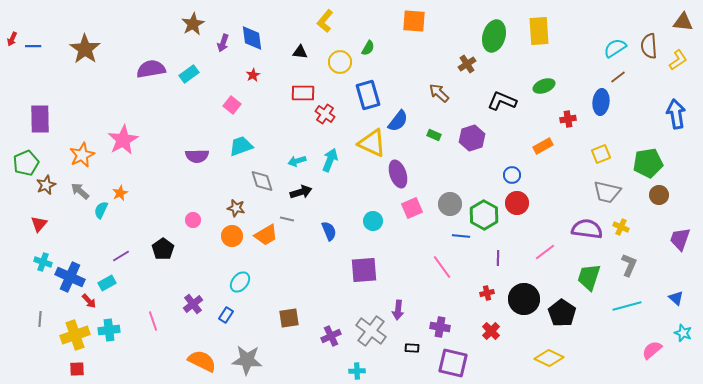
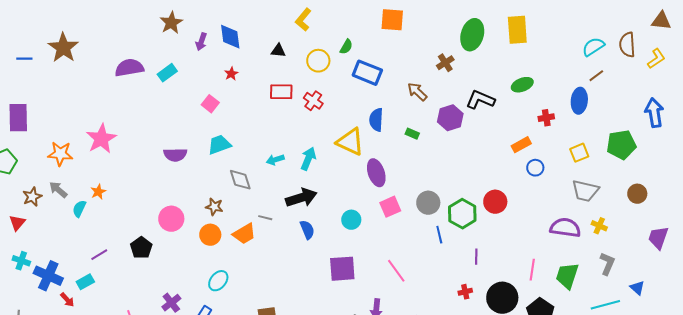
blue line: (33, 46) -> (24, 59), moved
blue rectangle: (368, 95) -> (367, 73), moved, turned -52
red cross: (325, 114) -> (313, 101), moved
blue semicircle: (398, 121) -> (376, 120), turned 145
purple hexagon: (472, 138) -> (450, 118), moved
orange star: (82, 155) -> (60, 154), turned 30
green pentagon: (648, 163) -> (621, 145), moved
blue circle: (512, 175) -> (535, 168), moved
brown star: (46, 185) -> (32, 197), moved
black arrow: (301, 192) -> (301, 198), moved, size x1.4
pink circle: (193, 220) -> (171, 219), size x1.6
blue line: (461, 236) -> (439, 235), turned 72
pink line: (545, 252) -> (532, 270), moved, turned -45
pink line: (442, 267) -> (396, 271), moved
blue triangle: (676, 298) -> (637, 288), moved

